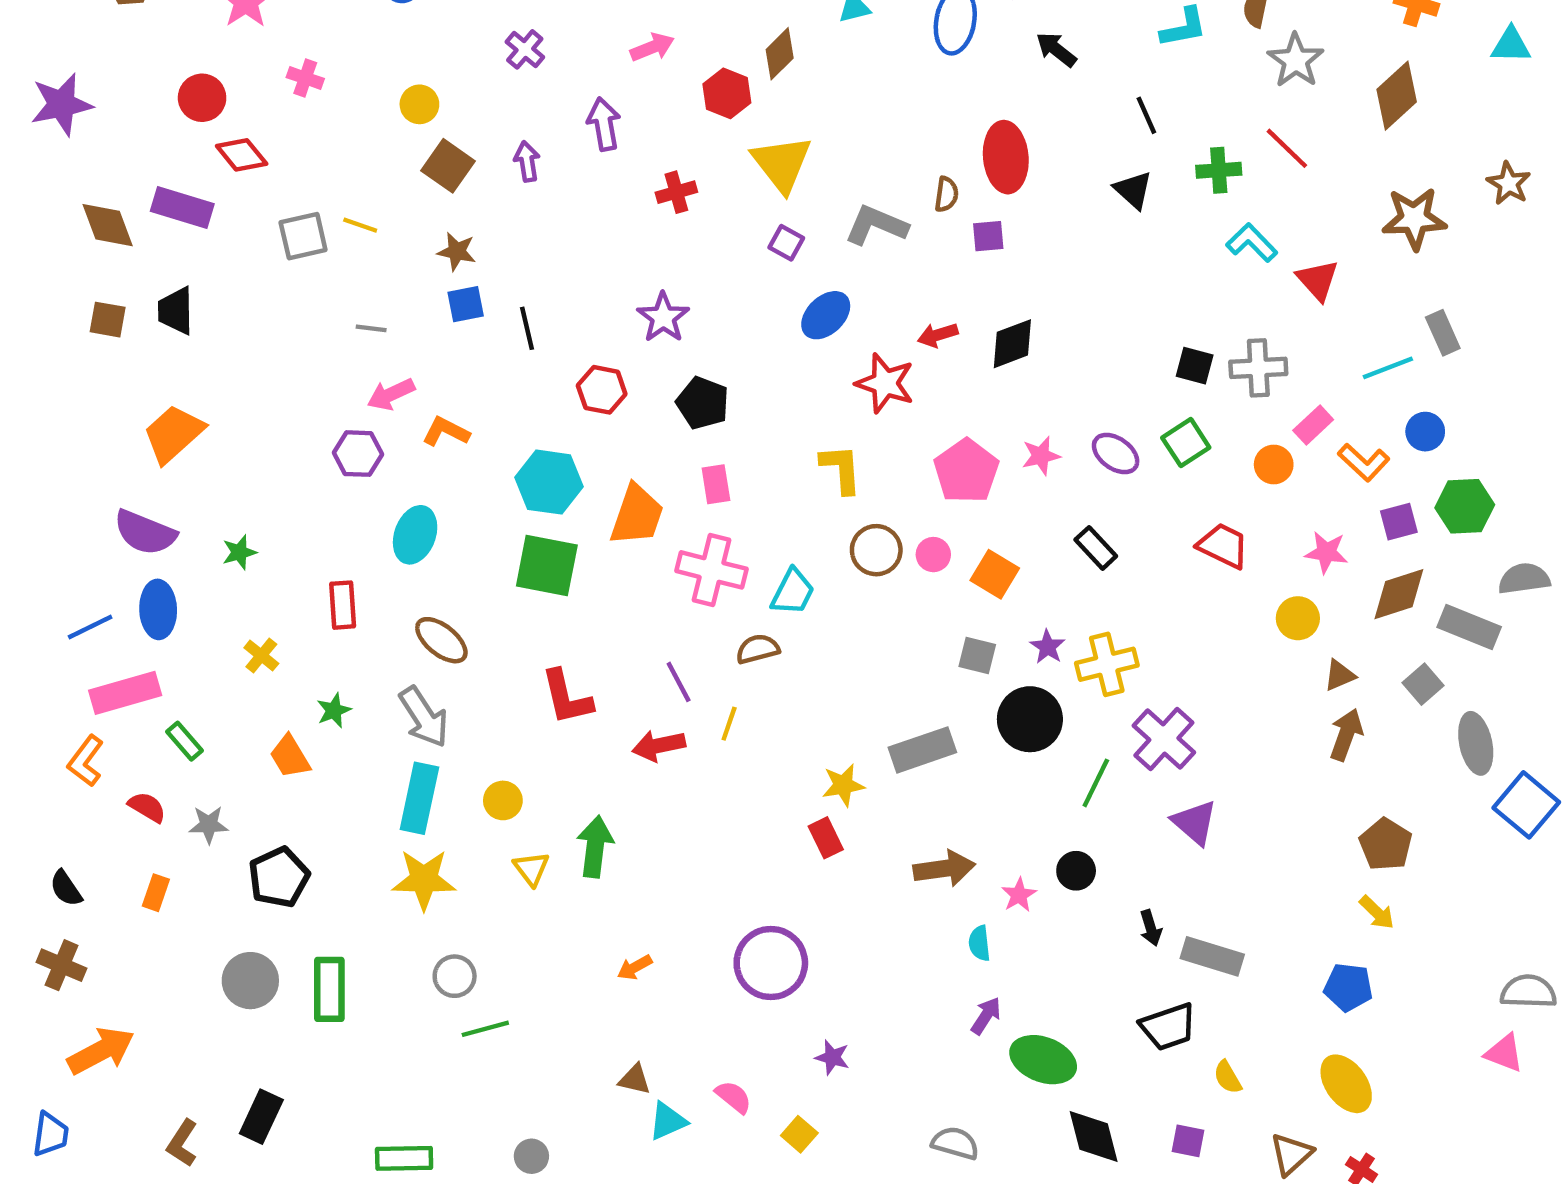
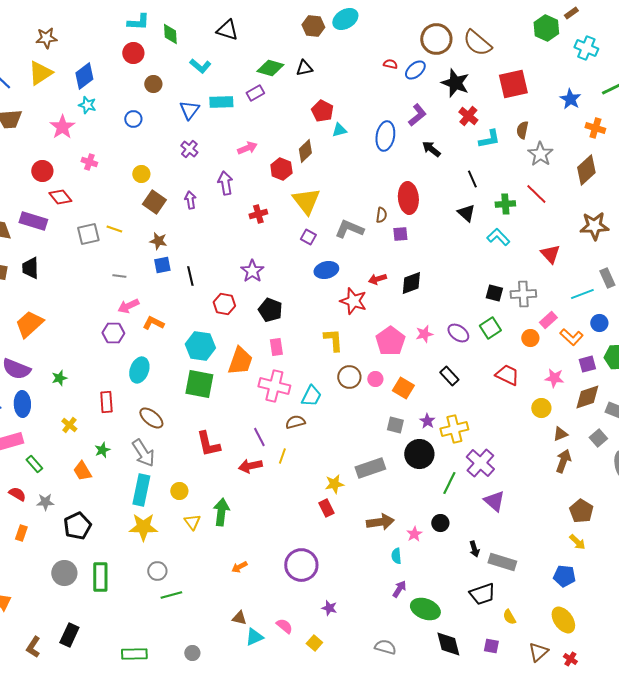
cyan L-shape: (1252, 243) -> (498, 237), moved
blue ellipse: (826, 315) -> (326, 270), turned 30

